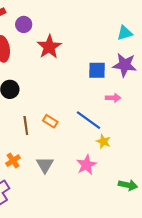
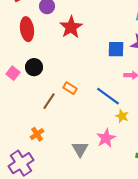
orange rectangle: (50, 121) -> (70, 88), moved
brown line: (26, 125) -> (49, 101), turned 42
gray triangle: (45, 165) -> (80, 149), moved

